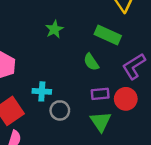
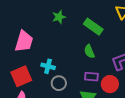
green star: (54, 29) -> (59, 17), moved
green rectangle: (108, 35) -> (93, 27), moved

